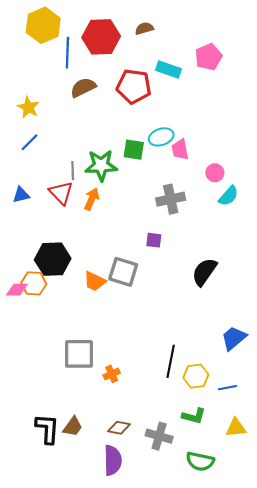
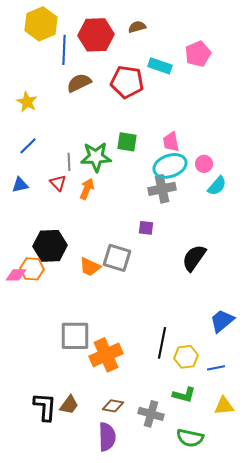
cyan ellipse: (161, 137) -> (170, 166), moved, size x1.4
blue line: (29, 142) -> (28, 146), moved
red triangle: (61, 193) -> (58, 183), size x0.7
orange cross: (112, 374) -> (106, 355), size x2.0

